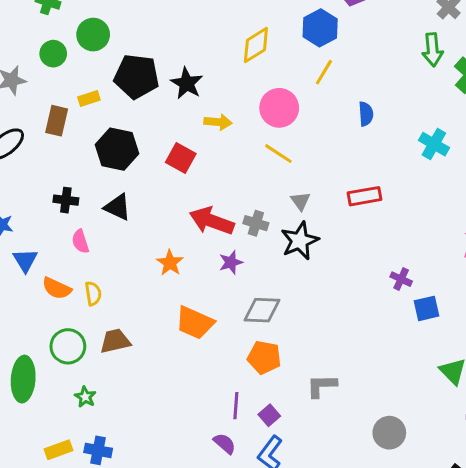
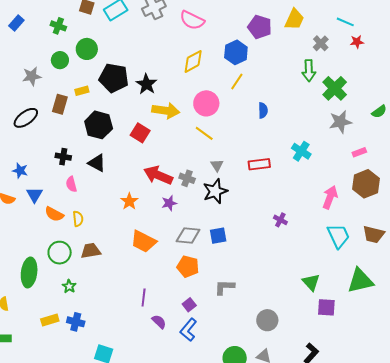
yellow arrow: (218, 122) -> (166, 111), size x1.5
cyan cross: (434, 144) -> (301, 151), moved
blue square: (426, 308) -> (218, 236), moved
purple line: (236, 406) -> (144, 298), moved

